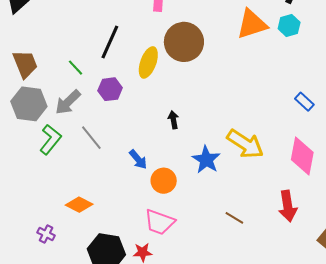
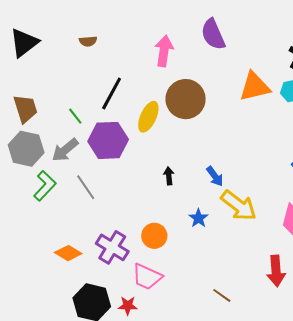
purple hexagon: (110, 89) -> (108, 140), size x1.6
blue arrow: (138, 159) -> (215, 176), moved
blue star: (206, 160) -> (198, 218), size x0.7
brown line: (234, 218) -> (222, 295), moved
purple cross: (46, 234) -> (112, 247), moved, size x1.8

